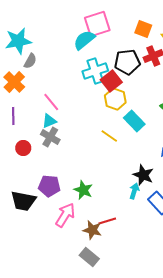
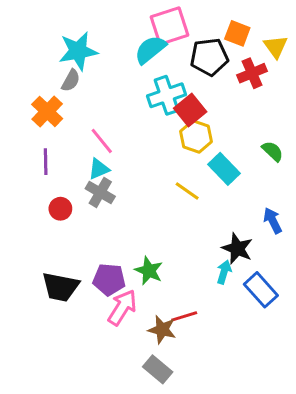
cyan star: (18, 41) -> (78, 51), moved
black pentagon: (127, 62) -> (209, 57), moved
purple pentagon: (49, 186) -> (109, 279), moved

